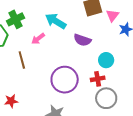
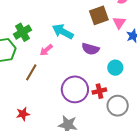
brown line: (22, 60) -> (31, 72), turned 48
red cross: (98, 79) -> (99, 91), moved

